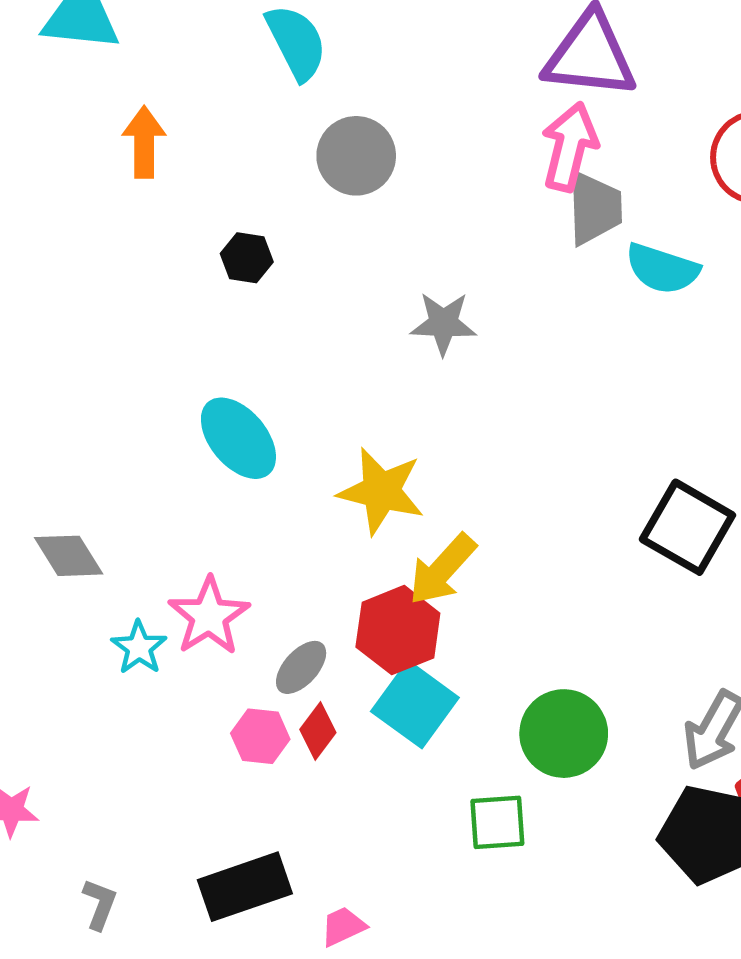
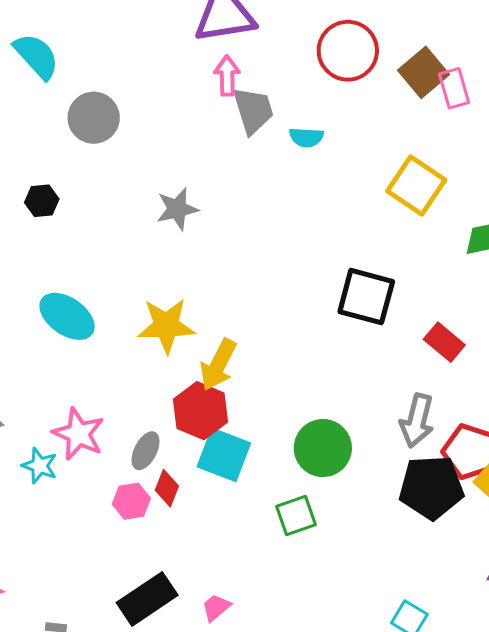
pink arrow: (570, 147) -> (227, 76), size x0.7
cyan semicircle: (662, 269) -> (306, 137), size x0.7

